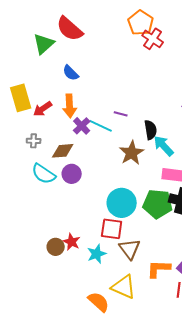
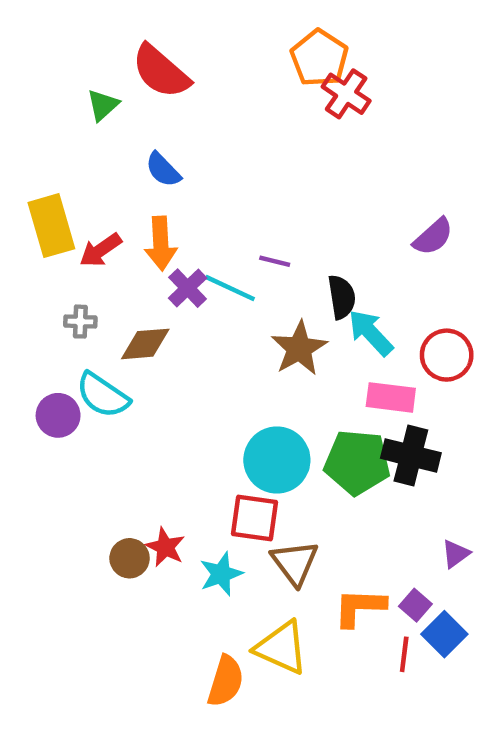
green triangle: (44, 44) -> (103, 105), size x0.7
purple circle: (72, 174) -> (58, 415), moved
orange semicircle: (99, 302) -> (226, 681), turned 65

